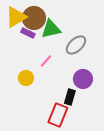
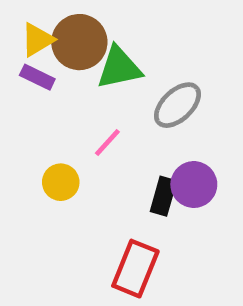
yellow triangle: (16, 17) -> (37, 40), size x0.7
purple rectangle: (28, 33) -> (37, 77), moved
black rectangle: (70, 97) -> (163, 196), moved

